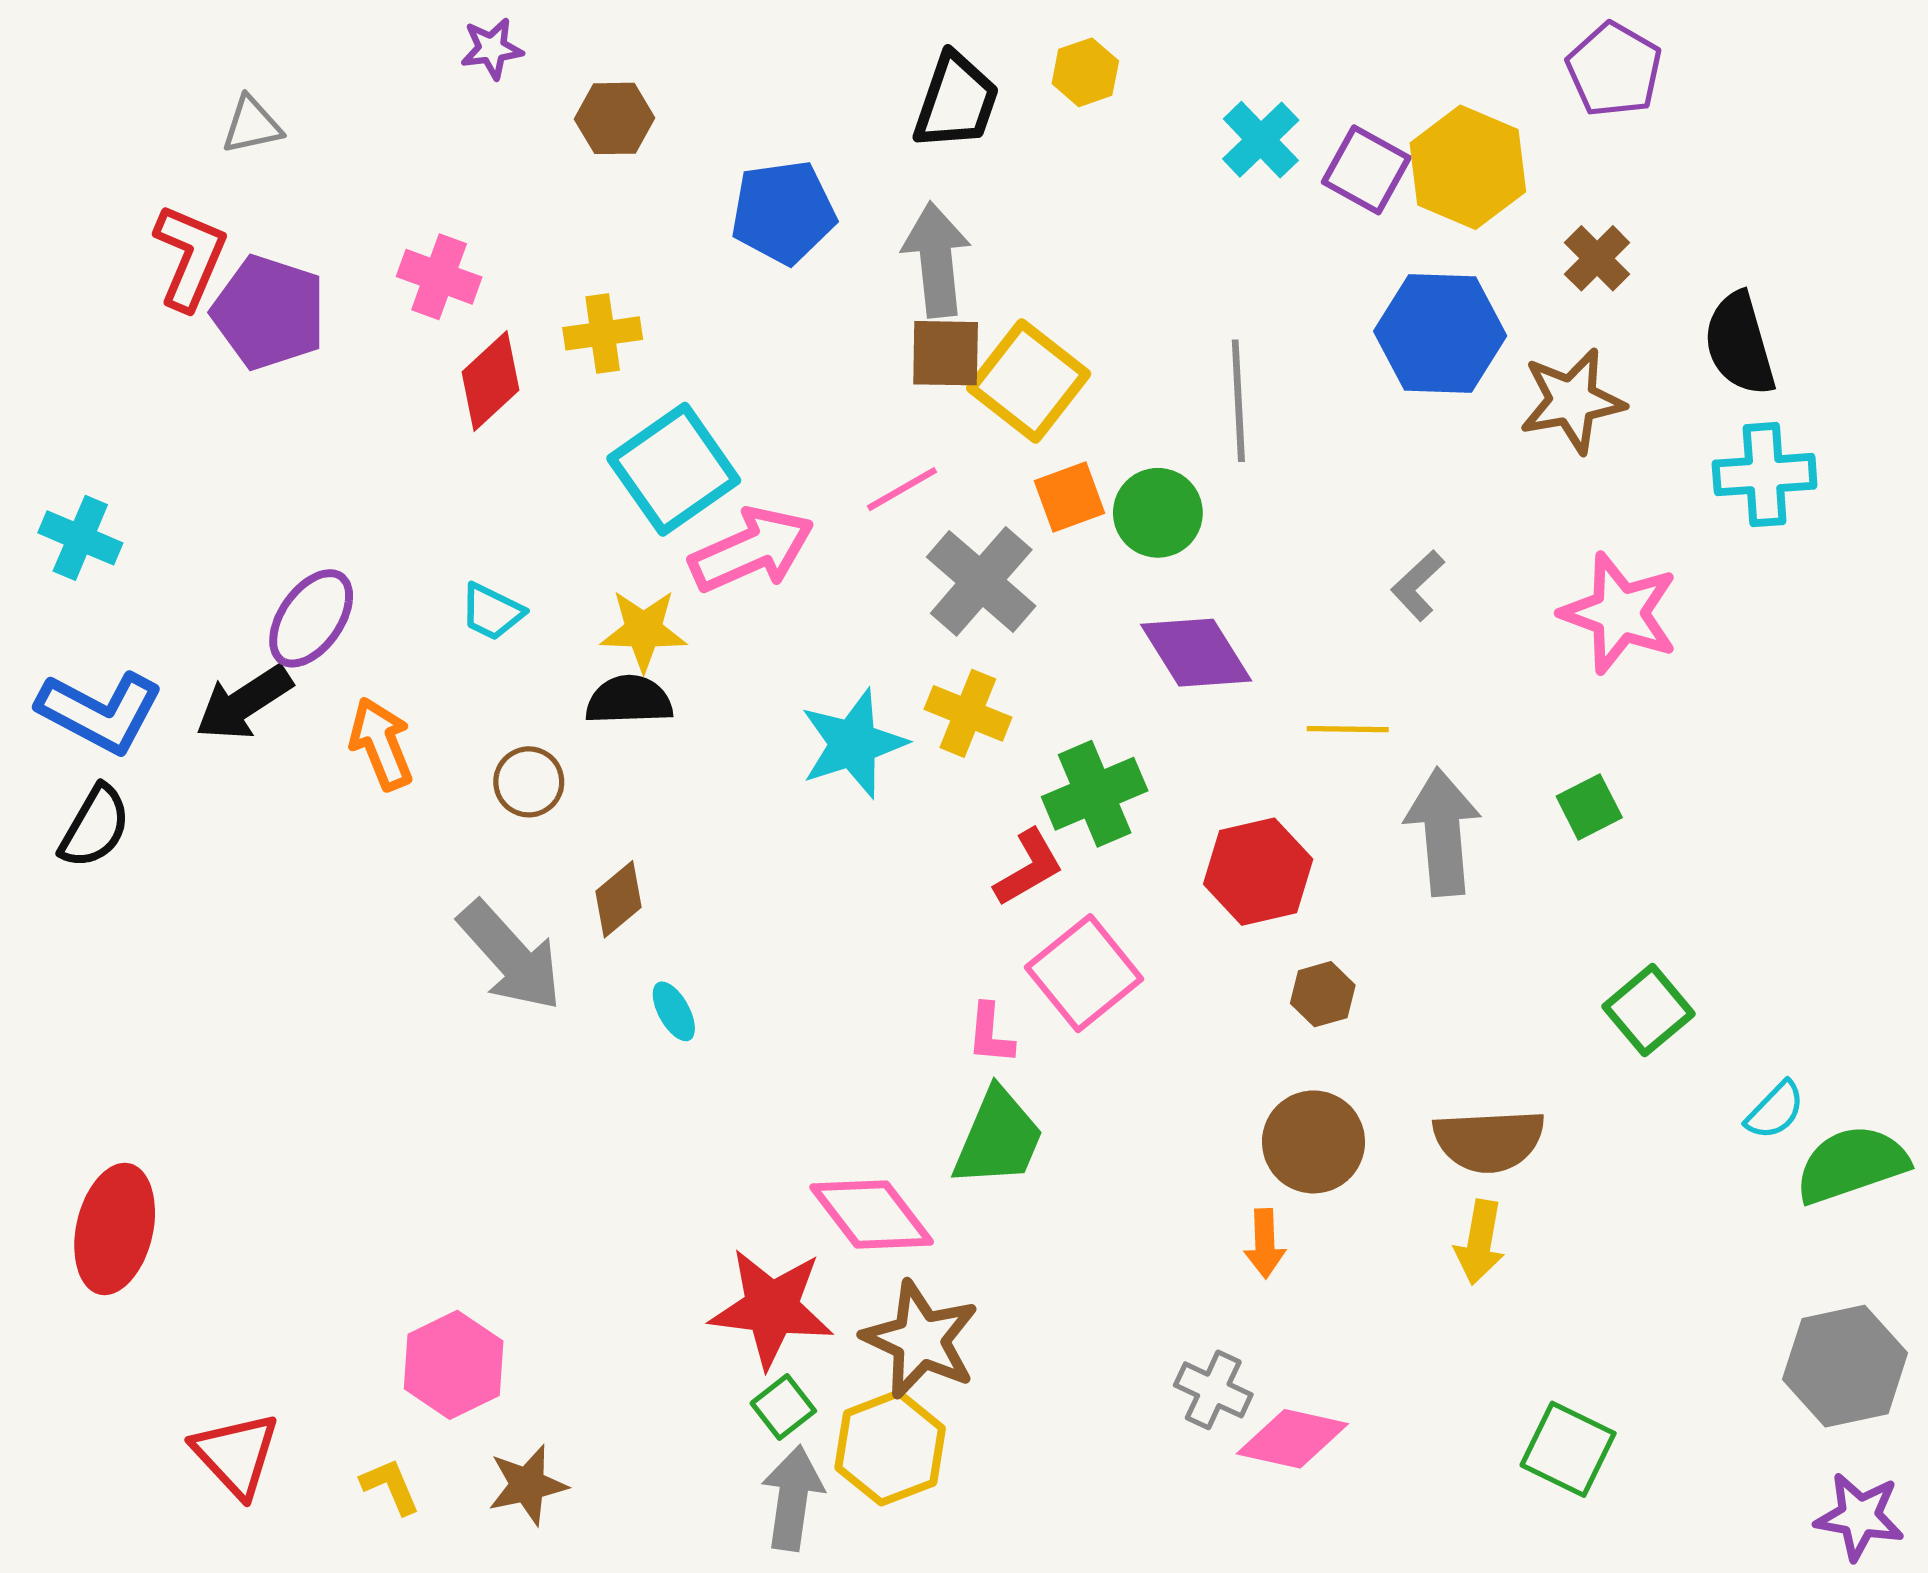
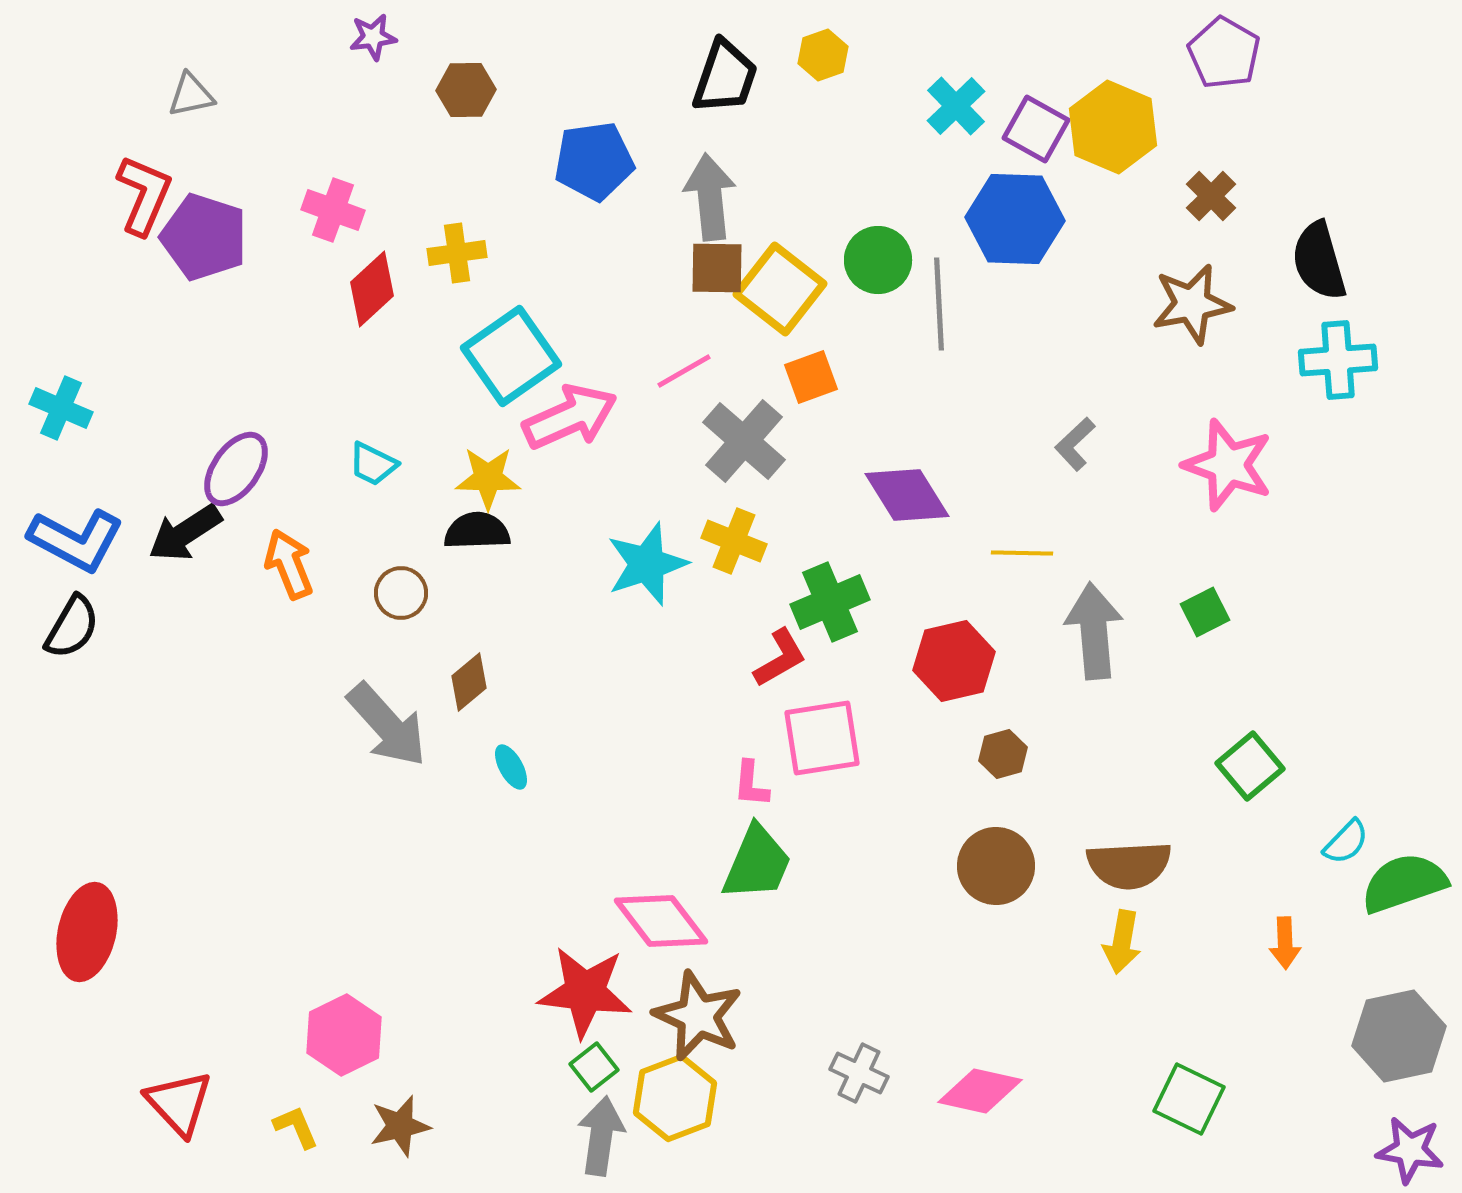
blue hexagon: (1440, 333) -> (1015, 219), moved
green circle: (1158, 513) -> (878, 260), moved
pink square: (1084, 973) -> (822, 738), turned 30
orange arrow: (1265, 1243) -> (1285, 943), moved
gray cross: (1213, 1390) -> (859, 1073), moved

